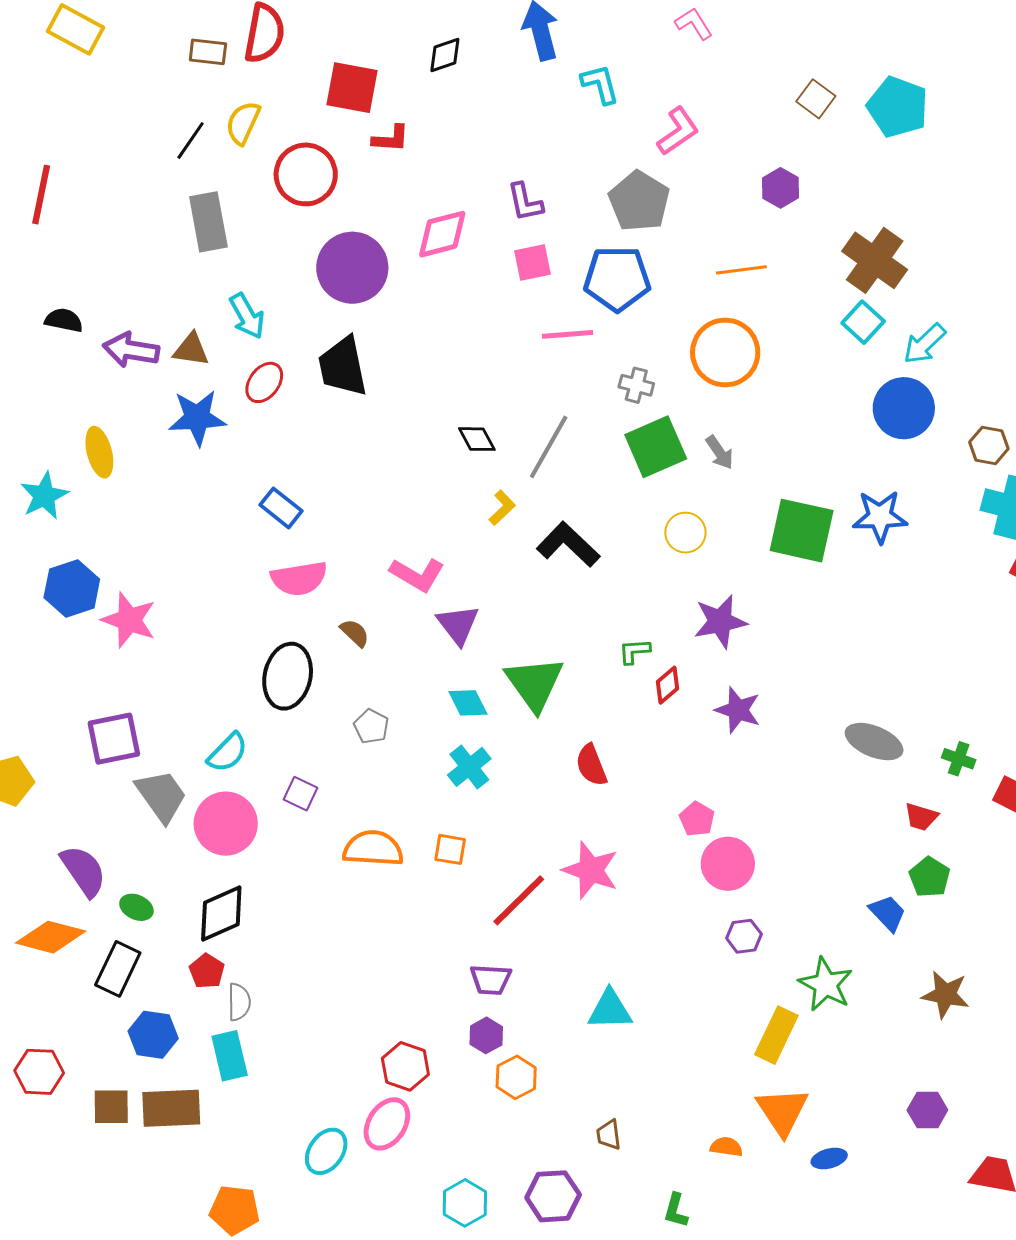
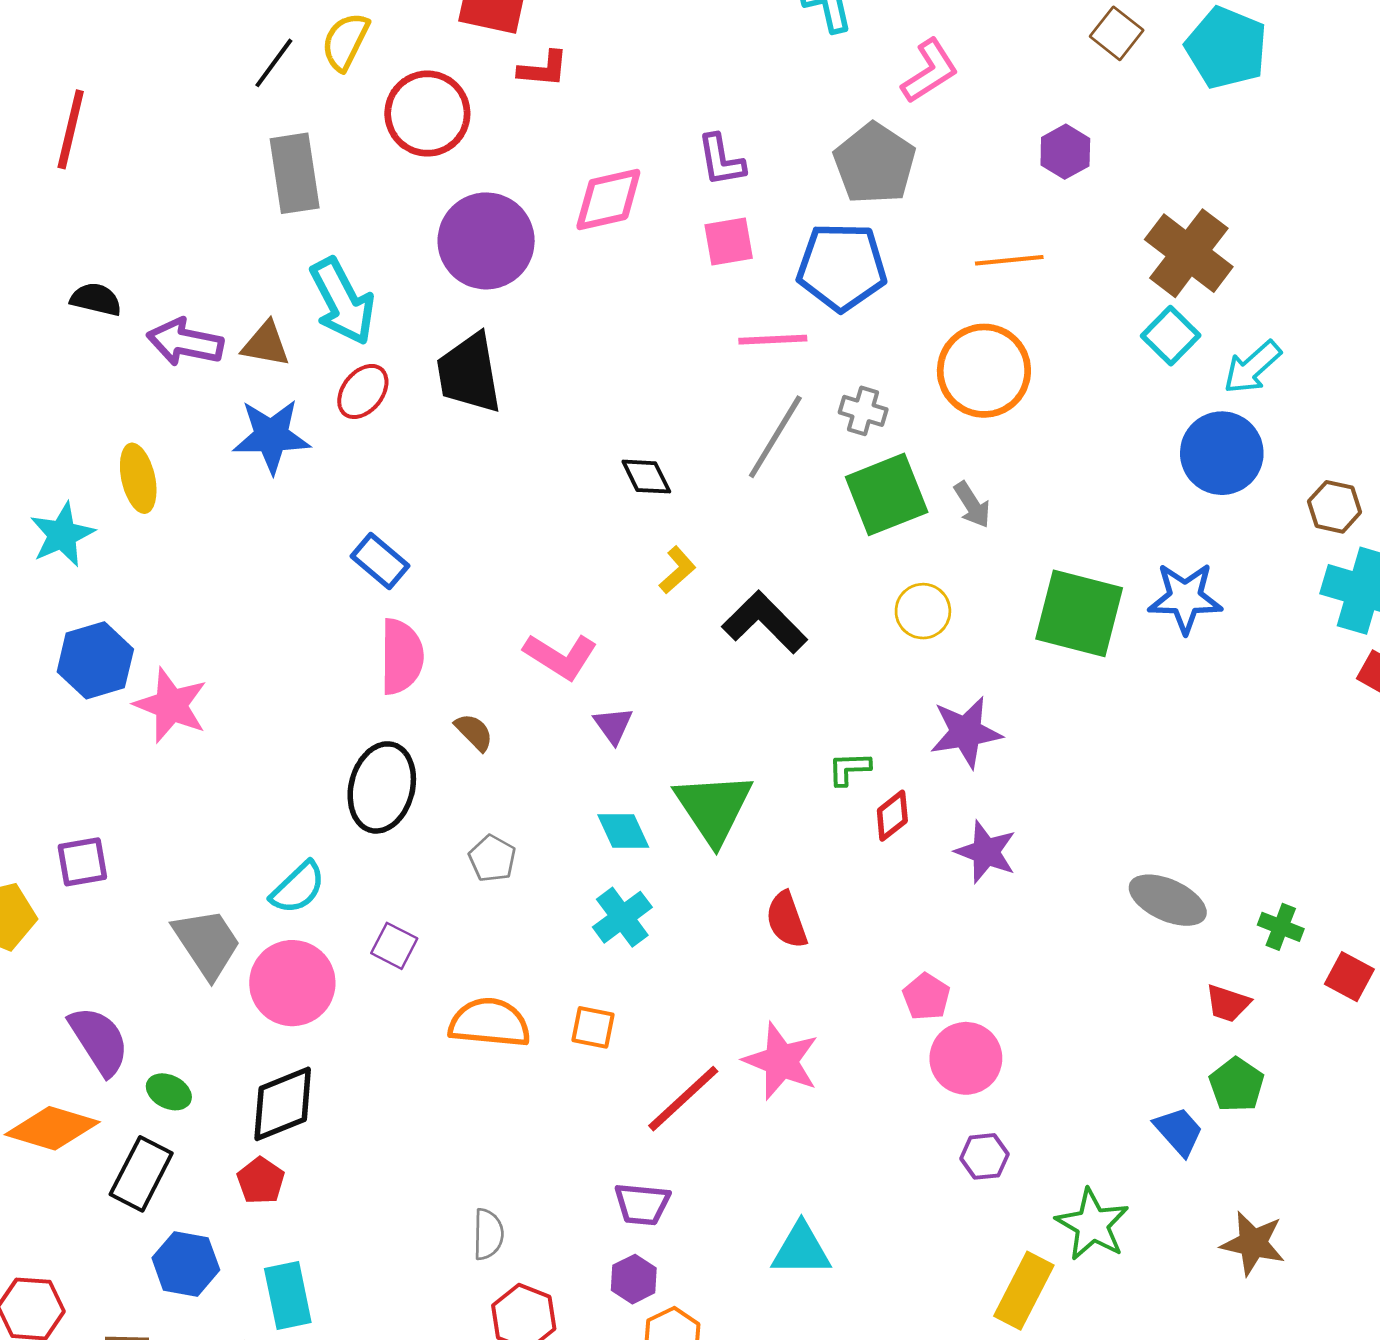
cyan arrow: (247, 316) -> (342, 301), size x1.4
gray line: (549, 447) -> (775, 437), moved
pink semicircle: (299, 578) -> (401, 657), turned -82
purple triangle: (458, 625) -> (613, 725), size x0.7
purple square: (114, 739) -> (82, 862), moved, size x0.7
gray semicircle: (239, 1002) -> (488, 1234), moved

